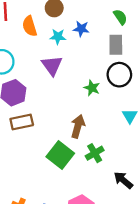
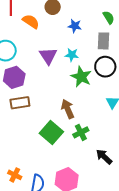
orange semicircle: (30, 26) -> (31, 21), turned 138
cyan star: (58, 37) -> (72, 55), moved
green star: (92, 88) -> (81, 77), size x1.5
brown arrow: (78, 126) -> (68, 109), turned -42

